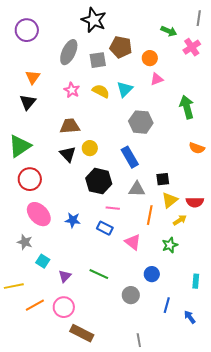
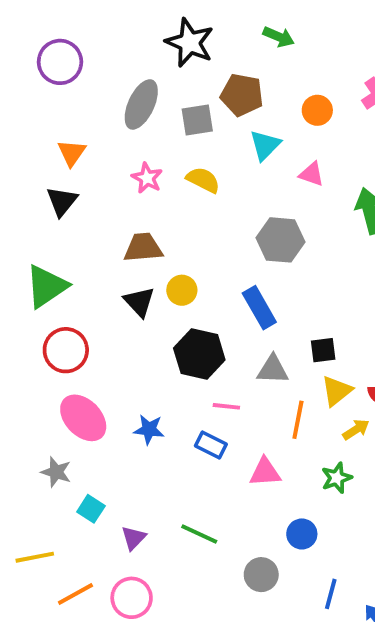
green arrow: (169, 31) -> (279, 37), moved
orange circle: (150, 58) -> (317, 110), moved
pink triangle: (157, 79) -> (311, 174), moved, turned 40
cyan triangle: (125, 89) -> (265, 145), moved
pink triangle: (133, 242) -> (265, 472), turned -42

